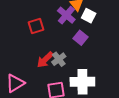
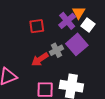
purple square: (81, 38) -> (77, 44), size x1.5
gray cross: (59, 59) -> (56, 50), moved

